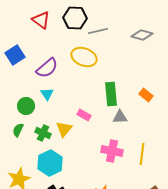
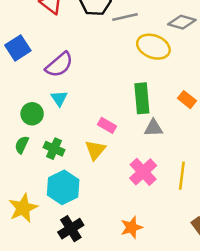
yellow ellipse: (84, 57) -> (153, 47), moved
yellow triangle: (64, 129) -> (95, 150), moved
pink cross: (112, 151) -> (143, 172), turned 35

